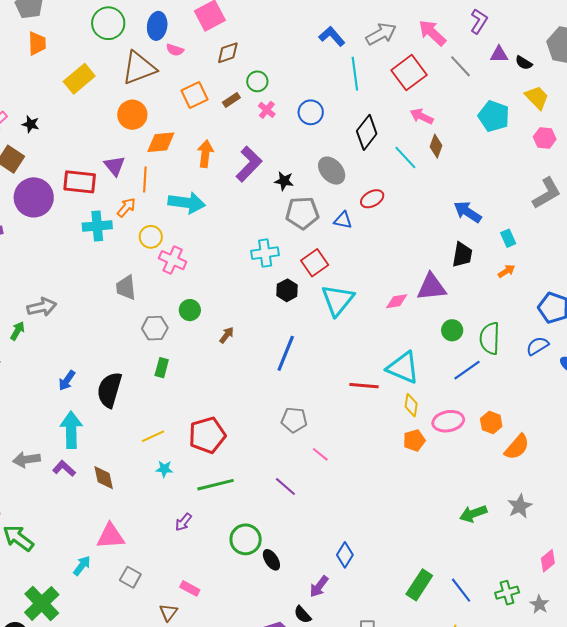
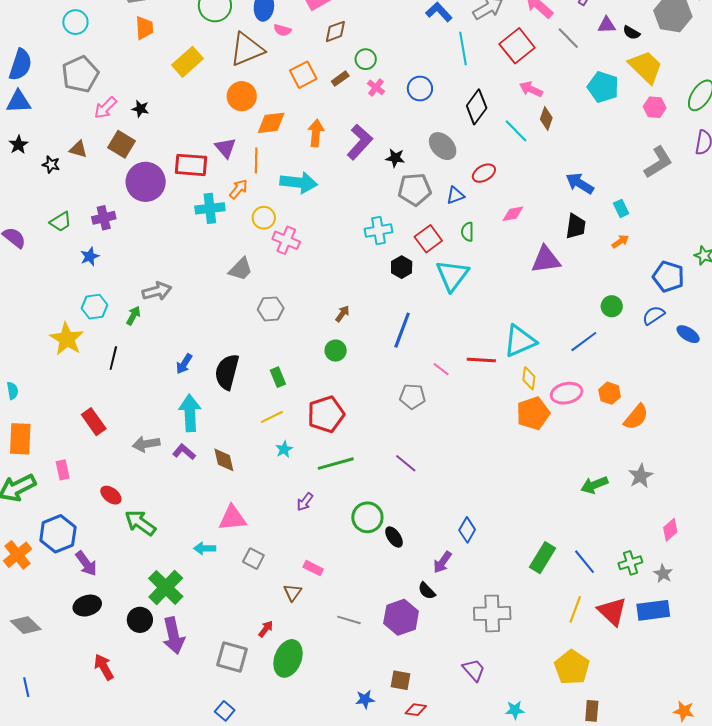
yellow trapezoid: (537, 98) -> (646, 67), size x1.4
blue triangle: (343, 220) -> (455, 195), turned -30
gray trapezoid: (126, 288) -> (240, 269), turned -128
pink diamond: (397, 301) -> (513, 214), moved
green circle: (190, 310) -> (336, 351), moved
green circle: (452, 330) -> (612, 306), moved
green semicircle: (490, 338) -> (467, 232), moved, size x0.6
green rectangle: (162, 368) -> (278, 377), moved, turned -36
cyan triangle: (403, 368) -> (520, 341), turned -45
orange pentagon: (414, 440) -> (533, 413), size x1.5
pink line: (320, 454) -> (441, 369), moved
cyan star: (164, 469) -> (284, 449), turned -30
cyan arrow: (82, 566) -> (205, 548), turned -125

